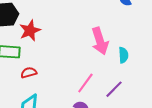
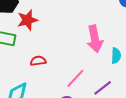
red semicircle: (29, 73) -> (38, 61), moved

